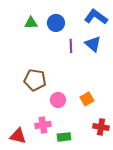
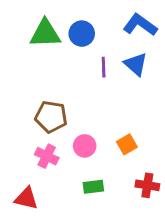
green triangle: (31, 23) -> (45, 34), size x1.6
pink cross: (43, 125) -> (47, 156), moved, turned 35
green rectangle: (64, 137) -> (93, 187), moved

